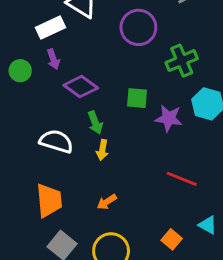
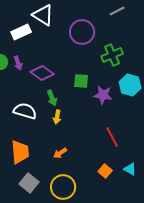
purple arrow: (53, 59) -> (18, 63), moved
red line: (182, 179) -> (112, 137), turned 40
orange square: (172, 239) -> (105, 171), moved

